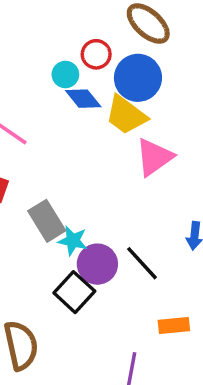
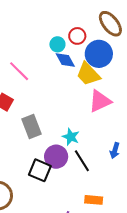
cyan star: (73, 241) -> (71, 137), moved
black square: (74, 292) -> (40, 170), turned -30

